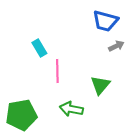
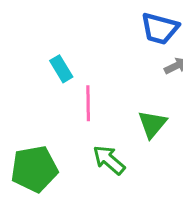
green arrow: (71, 109) -> (109, 160), turned 30

